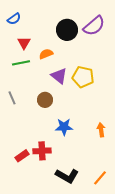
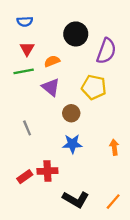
blue semicircle: (14, 19) -> (25, 22), moved, turned 32
purple semicircle: (94, 26) -> (106, 51), moved, turned -30
purple triangle: (59, 76) -> (51, 87), moved
gray line: (12, 98) -> (27, 128), moved
brown circle: (45, 100) -> (71, 113), moved

